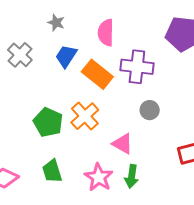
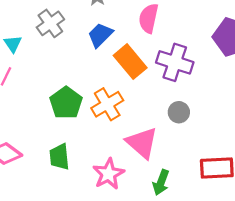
pink triangle: (123, 144) -> (142, 143), size x1.4
green arrow: (132, 176) -> (161, 182), moved

